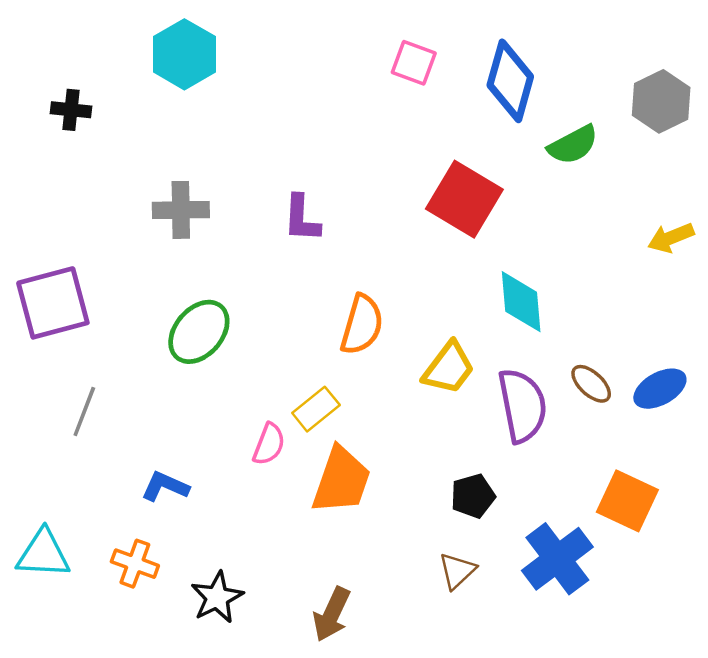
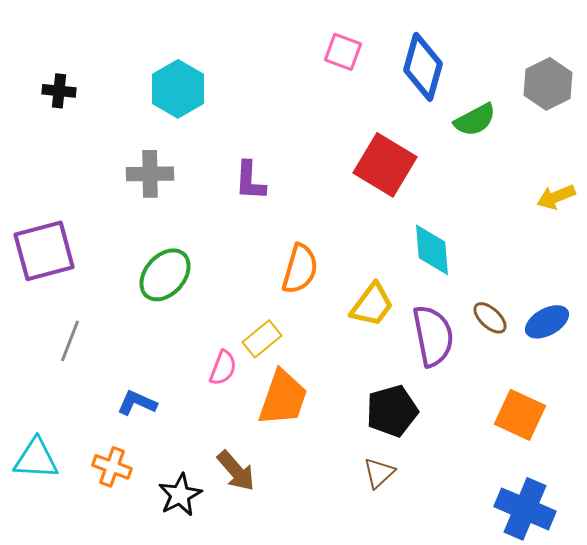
cyan hexagon: (184, 54) -> (178, 89), moved
black pentagon: (473, 496) -> (392, 411), size x1.4
blue cross: (557, 559) -> (525, 509), moved, turned -30
brown arrow: (332, 614) -> (236, 471), moved, turned -66

